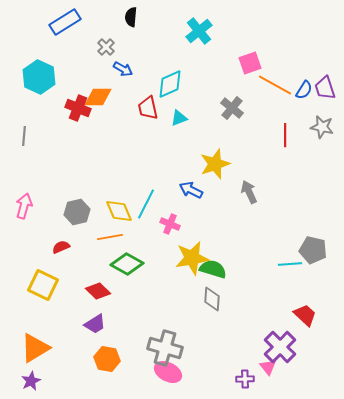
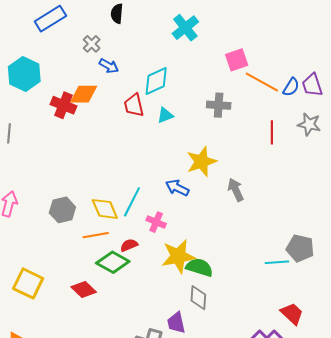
gray cross: (232, 108) -> (219, 105), turned -35
red semicircle: (61, 247) -> (129, 245), moved
purple trapezoid: (95, 324) -> (176, 323), moved, turned 110

